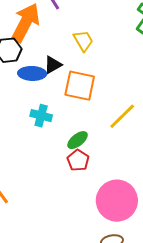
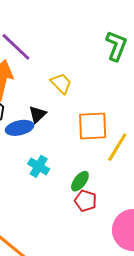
orange square: (80, 86) -> (93, 126), moved
cyan cross: (41, 116) -> (39, 166), turned 30

